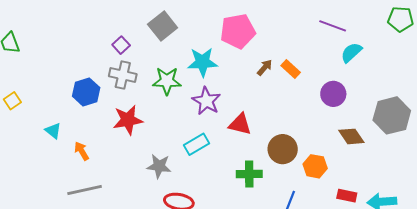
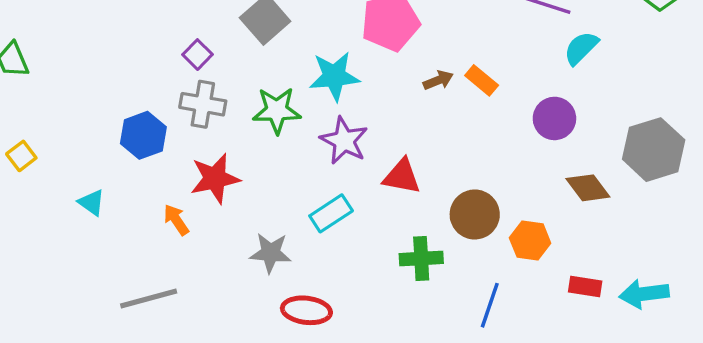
brown arrow: (265, 68) -> (438, 80), turned 30
orange arrow: (82, 151) -> (176, 220), moved

